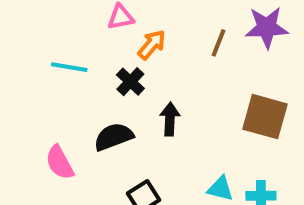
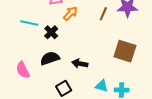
black cross: (130, 82) -> (51, 32), moved
black arrow: (170, 119) -> (80, 64), moved, turned -84

